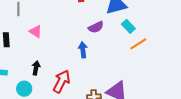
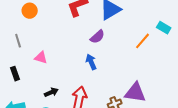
cyan rectangle: (128, 26) -> (164, 28), moved
black arrow: (36, 68) -> (51, 92), turned 72

